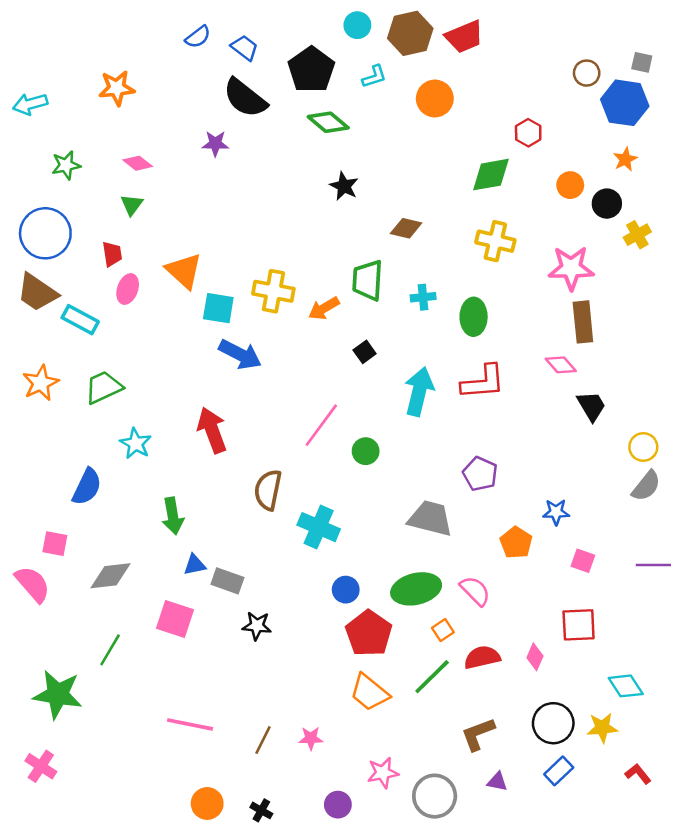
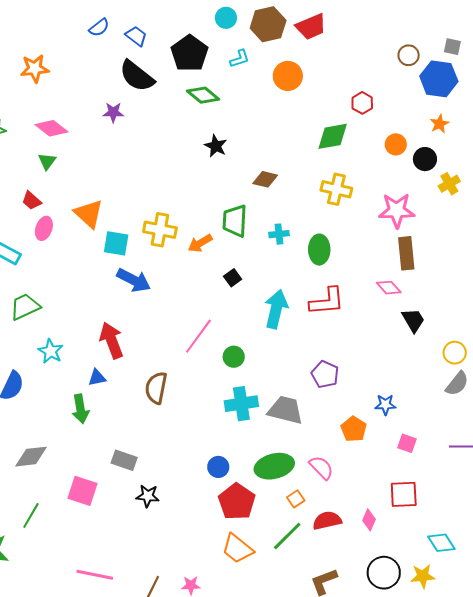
pink diamond: (138, 163) -> (52, 128), size x1.4
red trapezoid: (112, 254) -> (32, 201), turned 140
cyan cross: (319, 527) -> (241, 404), moved, turned -32
blue triangle: (195, 565) -> (97, 378), moved

